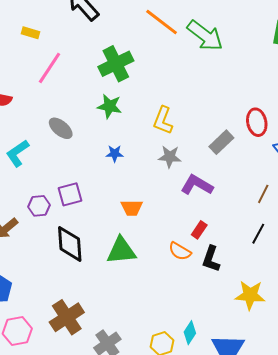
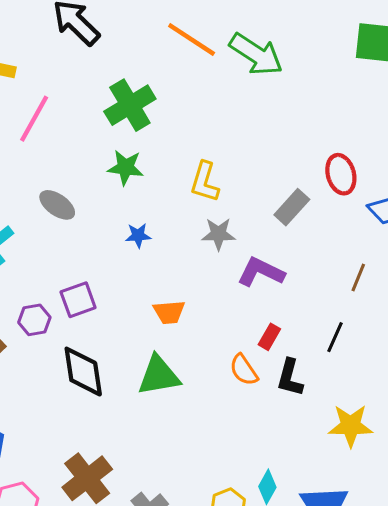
black line: (258, 234) -> (335, 337), moved
orange semicircle: (180, 251) -> (244, 370), turned 30

